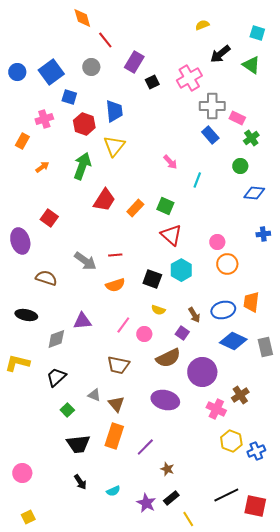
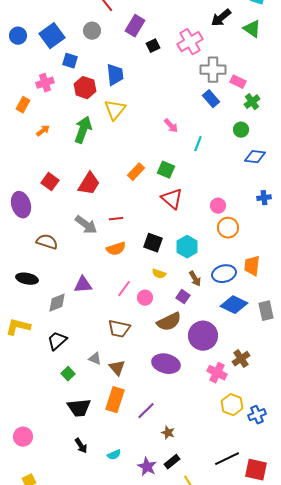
red trapezoid: (104, 200) -> (89, 184), moved
cyan hexagon: (181, 270) -> (187, 247), moved

